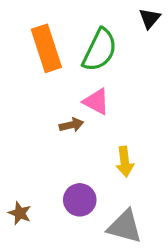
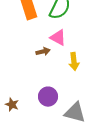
yellow arrow: (125, 162) -> (74, 62), moved

